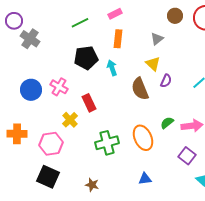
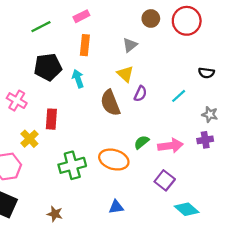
red rectangle: (89, 103) -> (51, 119), turned 30
orange ellipse: (143, 138) -> (114, 160), turned -50

